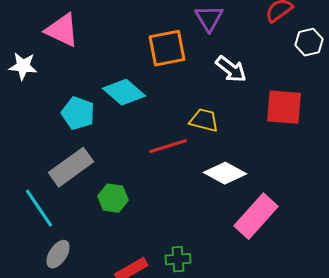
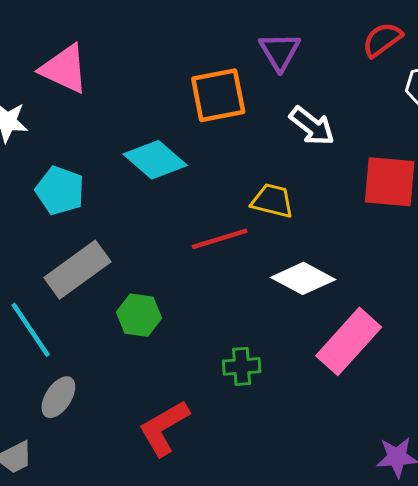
cyan pentagon: (78, 113) -> (60, 191), moved
green cross: (178, 259) -> (242, 366), moved

